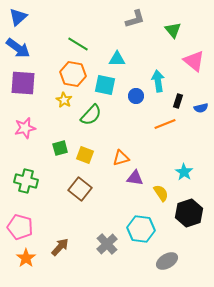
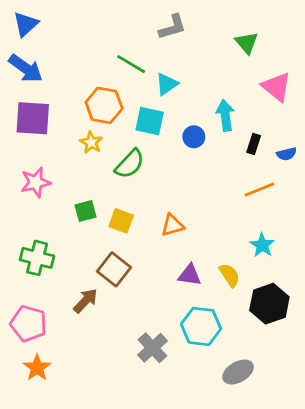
gray L-shape: (135, 19) -> (172, 27), moved
green line: (78, 44) -> (131, 64), moved
cyan triangle: (117, 59) -> (167, 84), turned -36
orange line: (165, 124) -> (259, 190), moved
purple triangle: (135, 178) -> (190, 275), moved
brown arrow: (60, 247) -> (85, 301), moved

